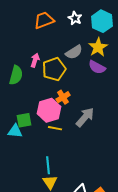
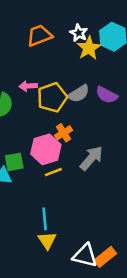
yellow star: (98, 47) -> (89, 48), moved
gray semicircle: (74, 52) -> (79, 94), moved
pink arrow: (35, 60) -> (28, 86), turned -112
yellow line: (55, 128) -> (53, 172), turned -32

